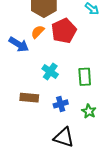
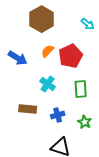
red pentagon: (64, 31) -> (71, 56), moved
orange semicircle: (38, 32) -> (48, 51), moved

